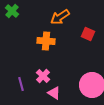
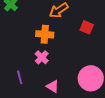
pink cross: (43, 76) -> (42, 57), moved

